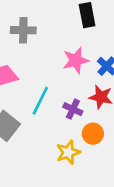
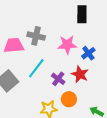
gray cross: (23, 30) -> (36, 36), moved

